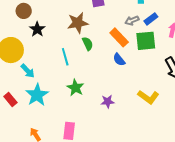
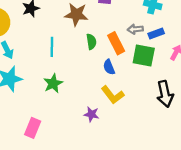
green semicircle: (88, 44) -> (91, 42), moved
yellow L-shape: (148, 97) -> (113, 95), moved
purple star: (108, 102) -> (91, 114), moved

